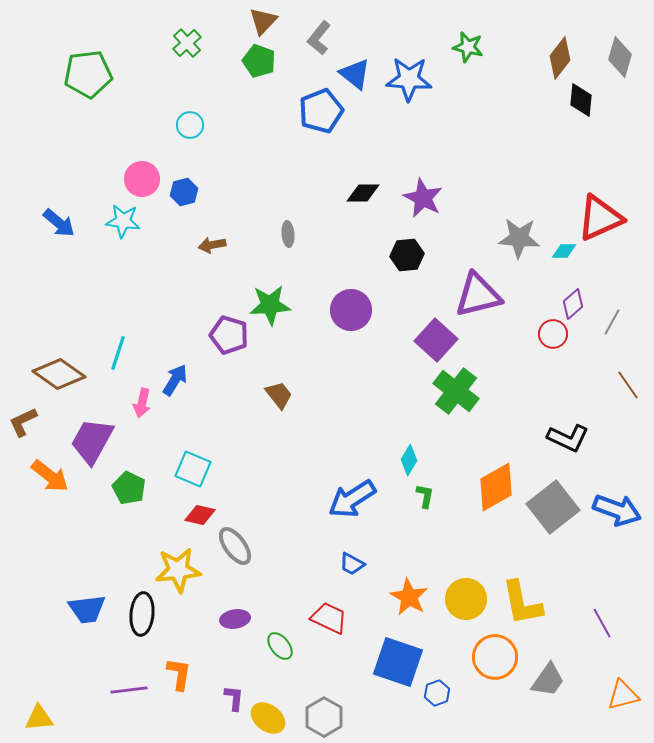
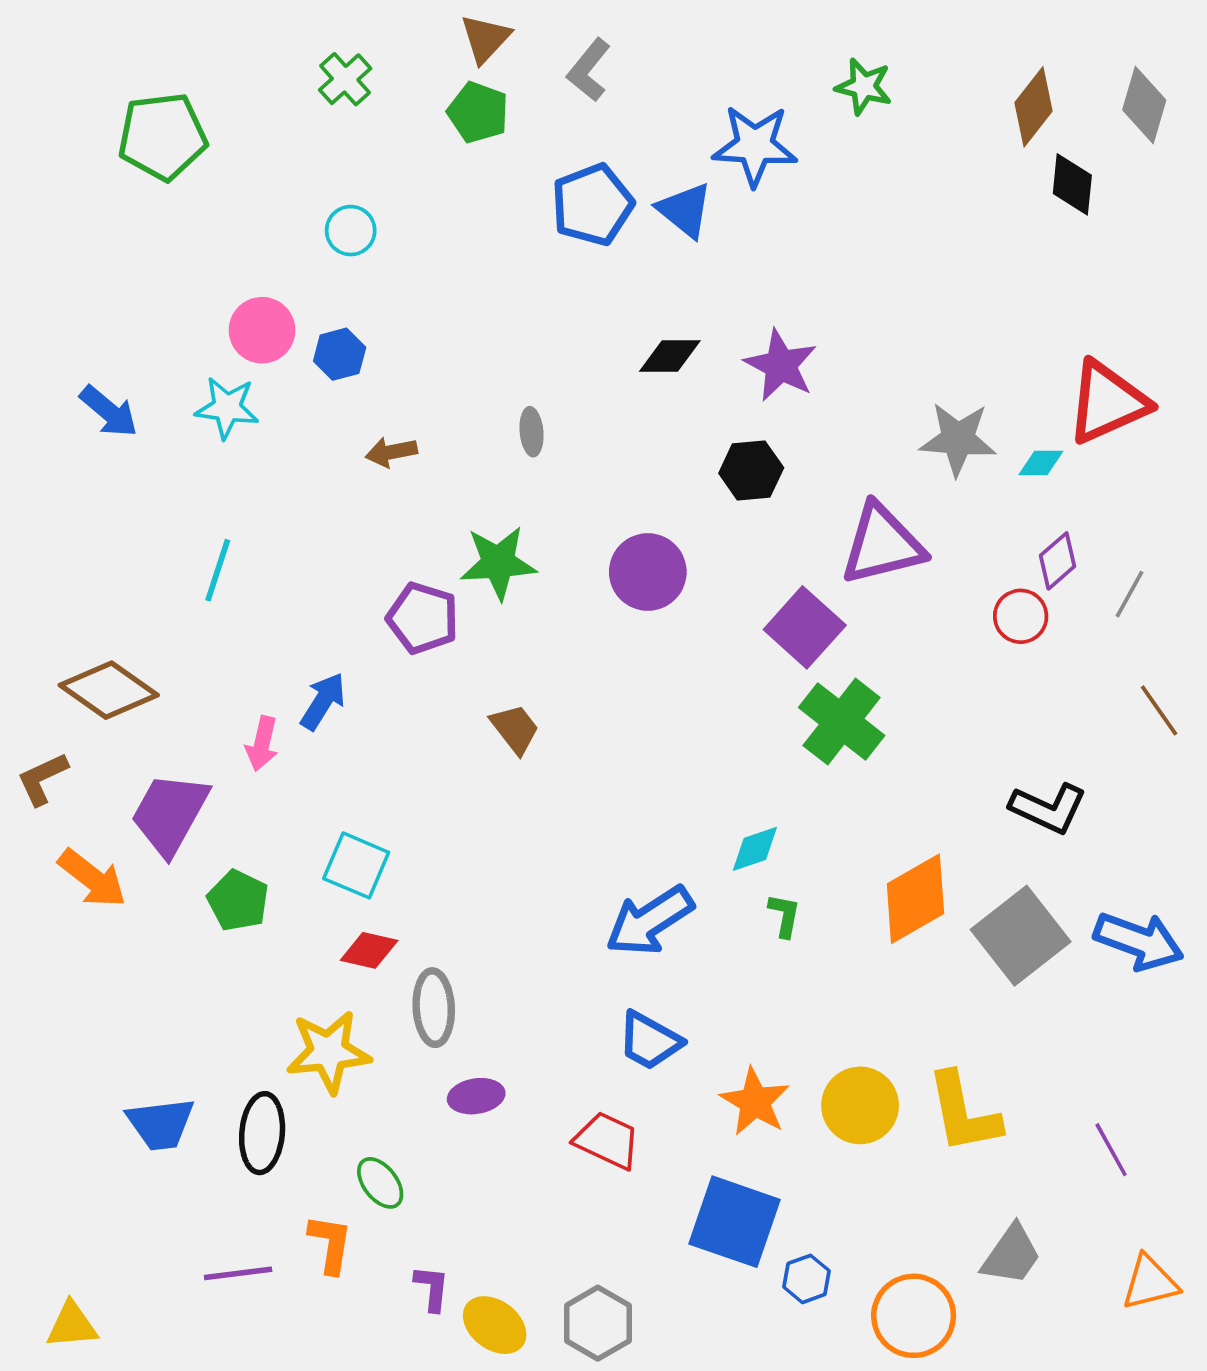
blue triangle: (355, 74) -> (685, 210), moved
cyan line: (118, 353) -> (218, 570), moved
cyan diamond: (409, 460) -> (755, 849), turned 40
gray ellipse: (235, 546) -> (434, 1008), turned 33
blue trapezoid: (352, 564) -> (650, 1041), size x1.4
purple ellipse: (235, 619) -> (476, 1096), moved
green ellipse: (280, 646) -> (380, 1183), moved
orange circle: (495, 657) -> (914, 1316), moved

